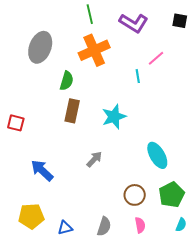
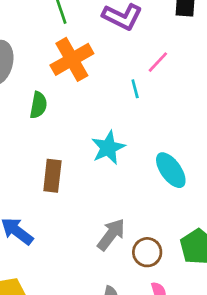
brown rectangle: (72, 111) -> (52, 176), moved
cyan ellipse: (157, 155) -> (171, 170), moved
gray arrow: (94, 159) -> (111, 234), moved, size x1.4

